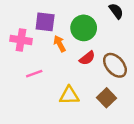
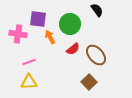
yellow triangle: (69, 95) -> (29, 82), moved

